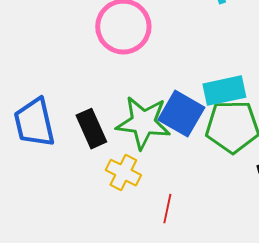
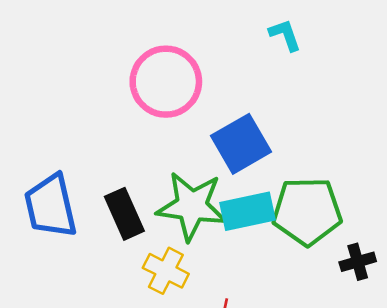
cyan rectangle: (224, 91) -> (247, 211), moved
blue square: (181, 114) -> (241, 144), moved, turned 30

